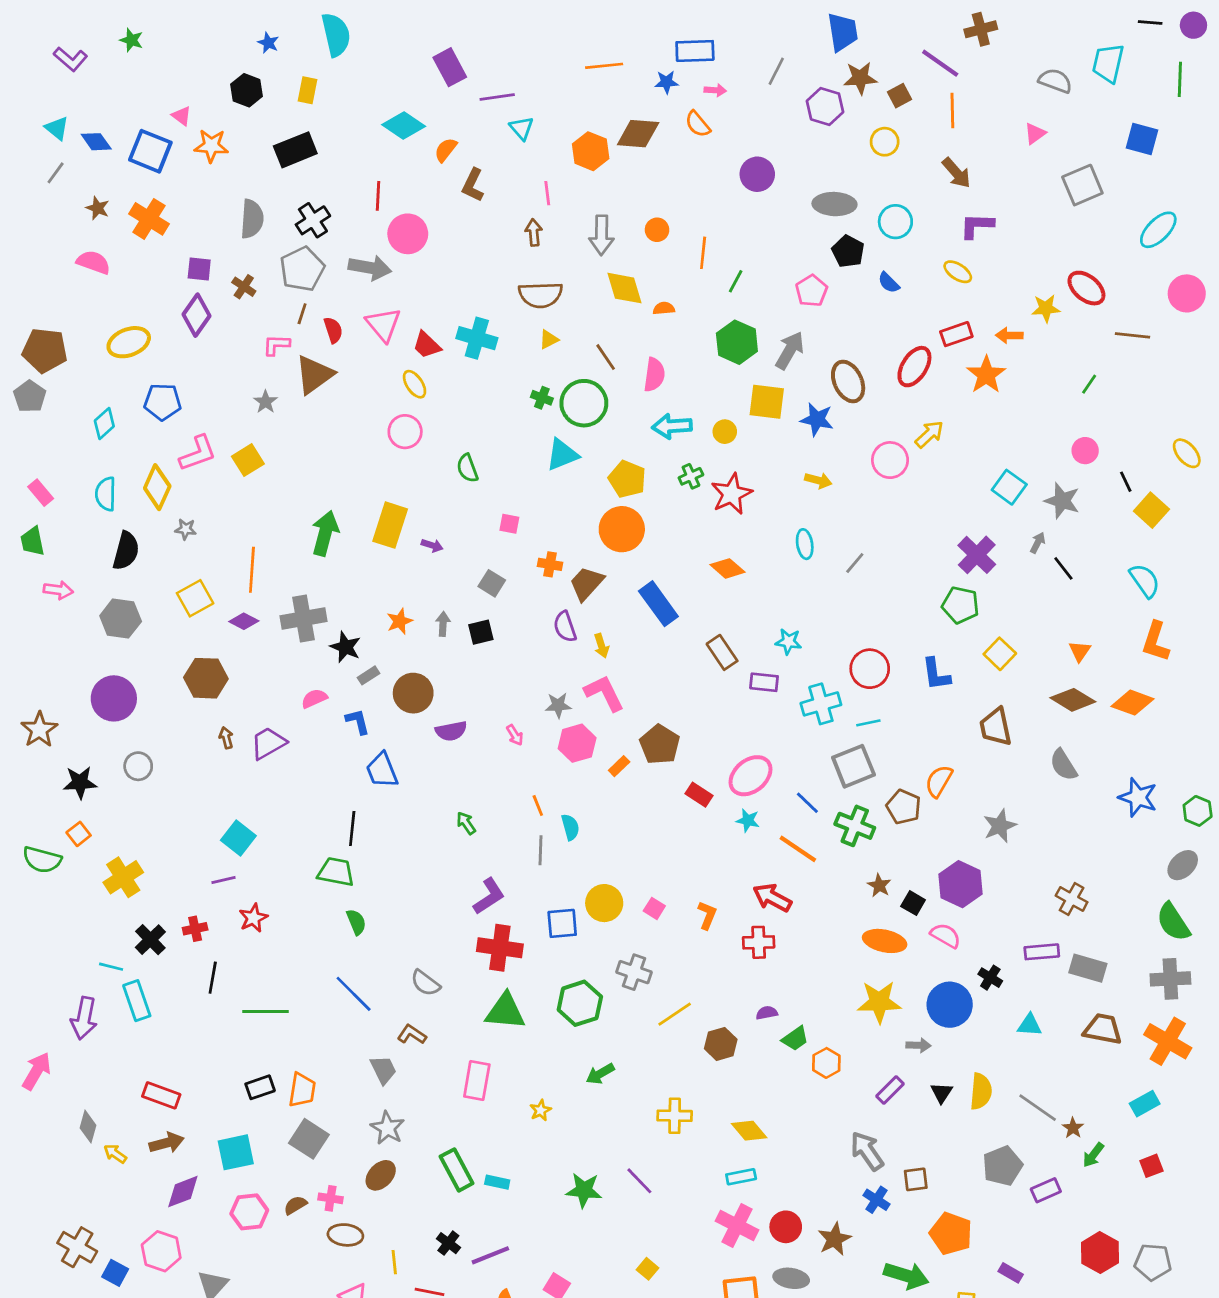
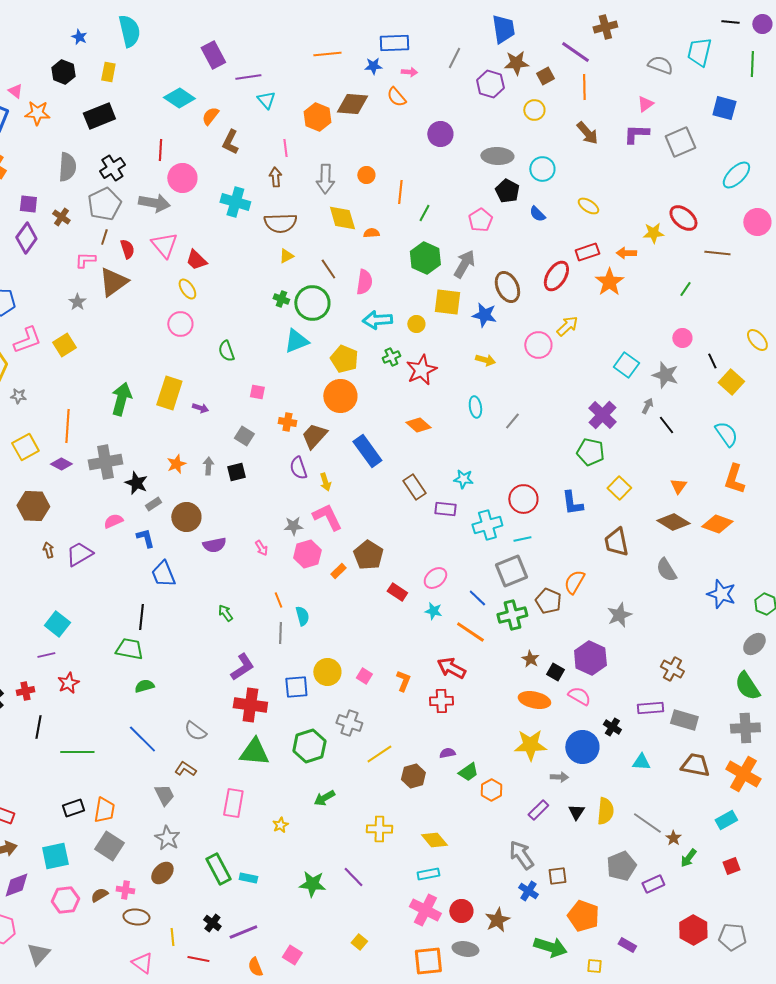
purple L-shape: (977, 226) -> (636, 134), moved
cyan cross: (477, 338) -> (235, 202), moved
pink ellipse: (750, 776) -> (435, 578), size x0.7
green cross: (855, 826) -> (512, 615), turned -36
green semicircle: (356, 922) -> (144, 686), turned -84

